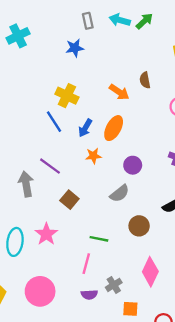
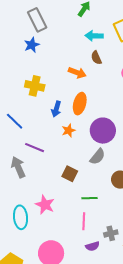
cyan arrow: (120, 20) -> (94, 36), moved
gray rectangle: (88, 21) -> (37, 20), size x1.6
blue line: (54, 122) -> (15, 121), moved
purple circle: (133, 165) -> (103, 131), size x1.6
brown square: (69, 200) -> (70, 174), moved
gray cross: (114, 285) -> (111, 233), turned 32

